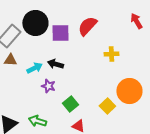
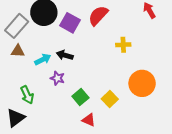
purple square: (60, 33) -> (70, 23), turned 30
yellow square: (107, 106) -> (110, 99), moved
green arrow: (37, 121) -> (27, 95), moved, turned -132

